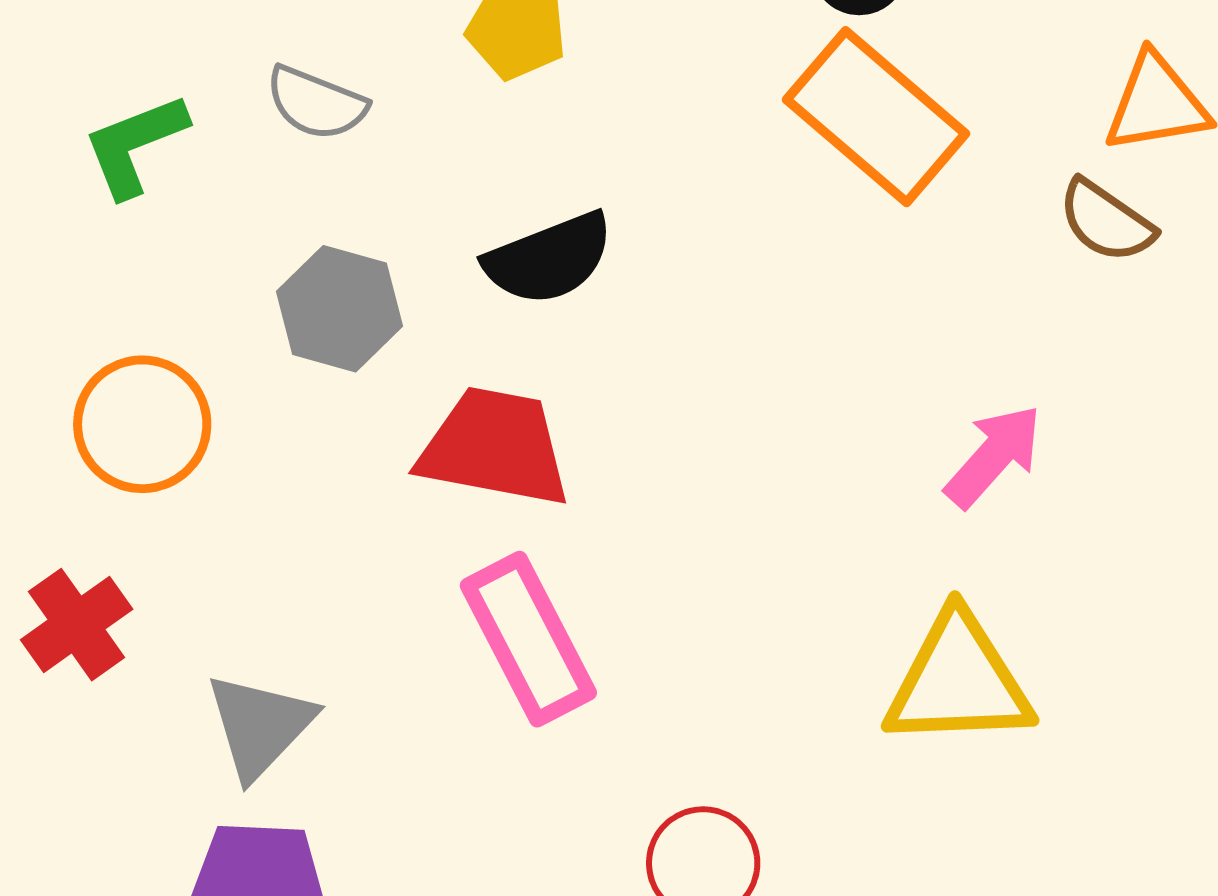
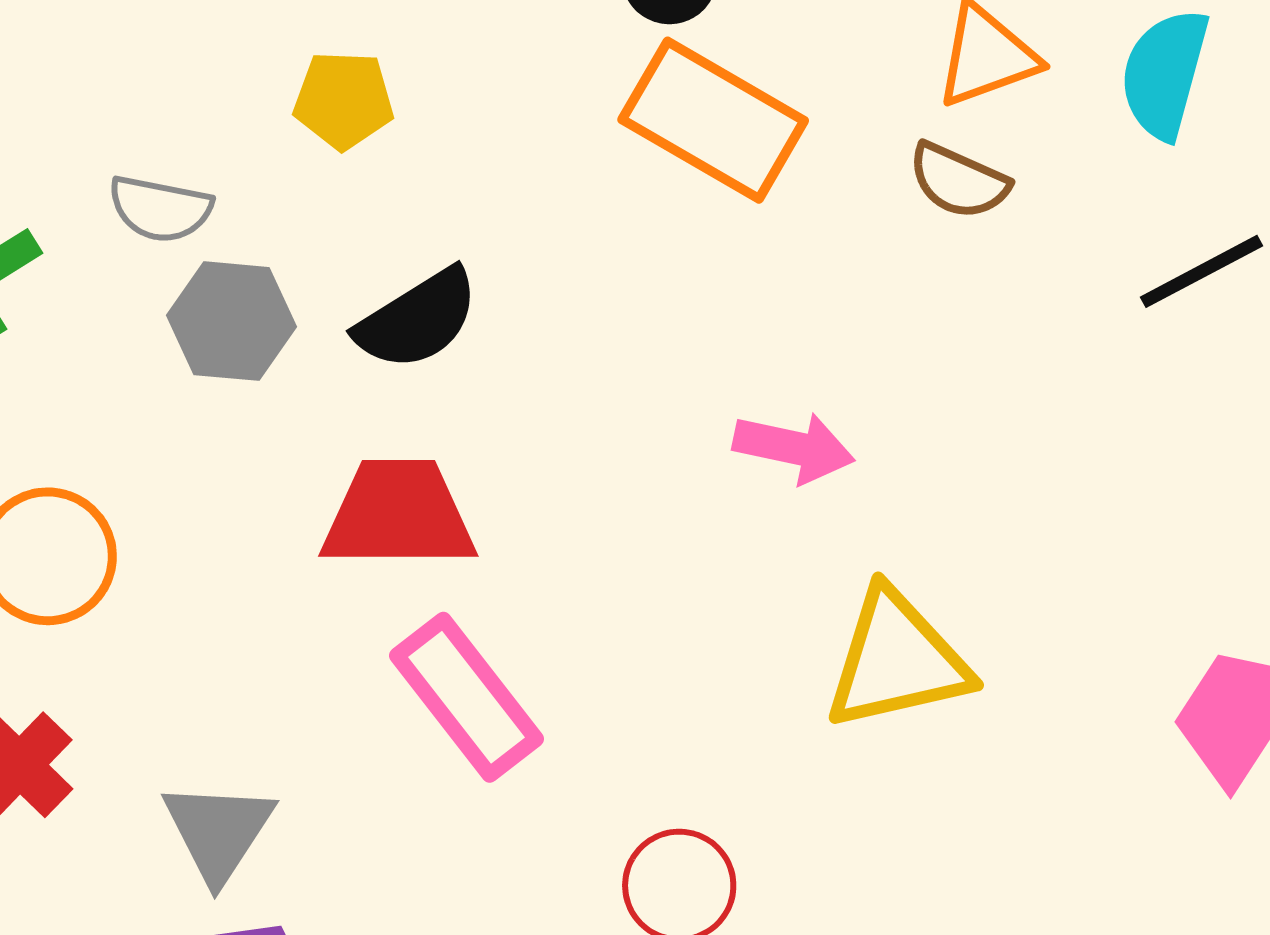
gray hexagon: (340, 309) -> (231, 321), moved
pink arrow: (994, 456) -> (794, 448), moved, turned 71

